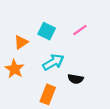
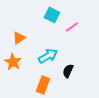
cyan square: (47, 31) -> (52, 15), moved
black semicircle: (76, 79) -> (68, 71), turned 104

